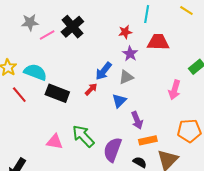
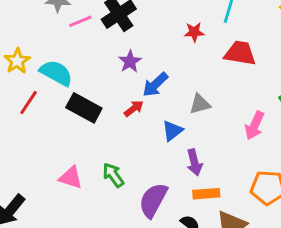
purple star: (130, 54) -> (130, 61), moved
gray triangle: (126, 77) -> (200, 104), moved
red line: (19, 95) -> (29, 102), turned 66
green arrow: (83, 136) -> (113, 175), size x0.7

